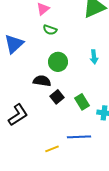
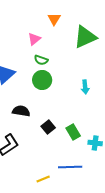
green circle: (58, 62) -> (42, 80), moved
black semicircle: (42, 81) -> (21, 111), moved

